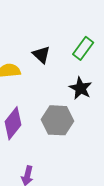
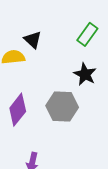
black triangle: (41, 55) -> (33, 40), moved

